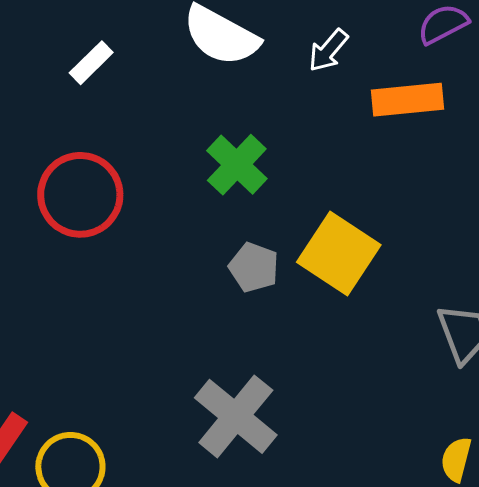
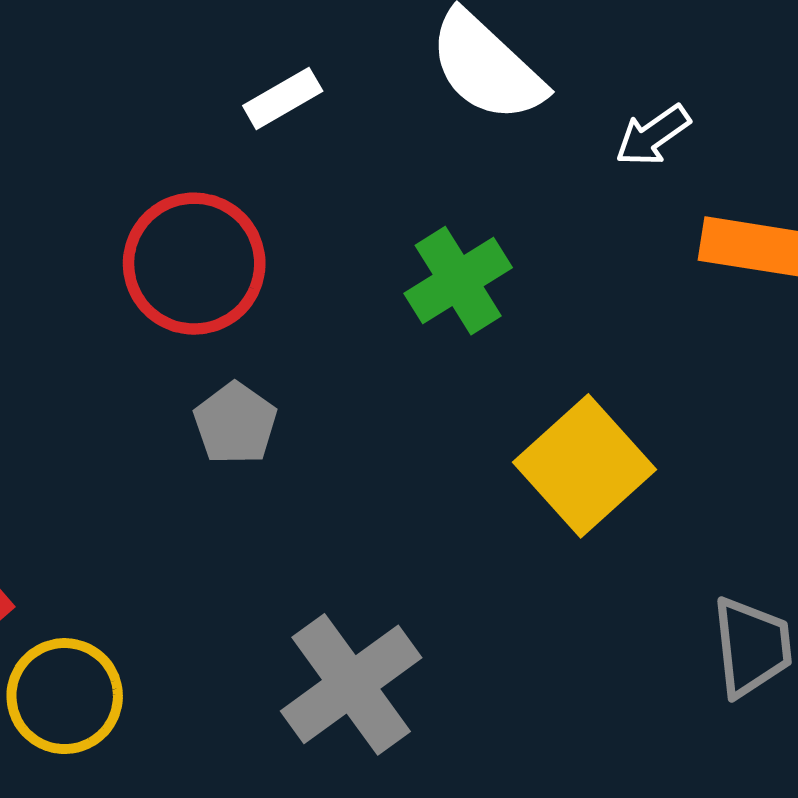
white rectangle: (91, 63) -> (283, 98), moved
gray pentagon: (254, 267) -> (235, 424), moved

